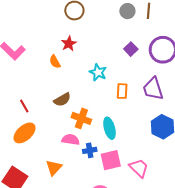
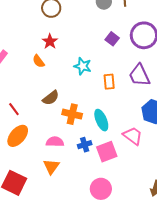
pink semicircle: (71, 140) -> (55, 142), moved
pink trapezoid: (139, 168) -> (133, 136), moved

